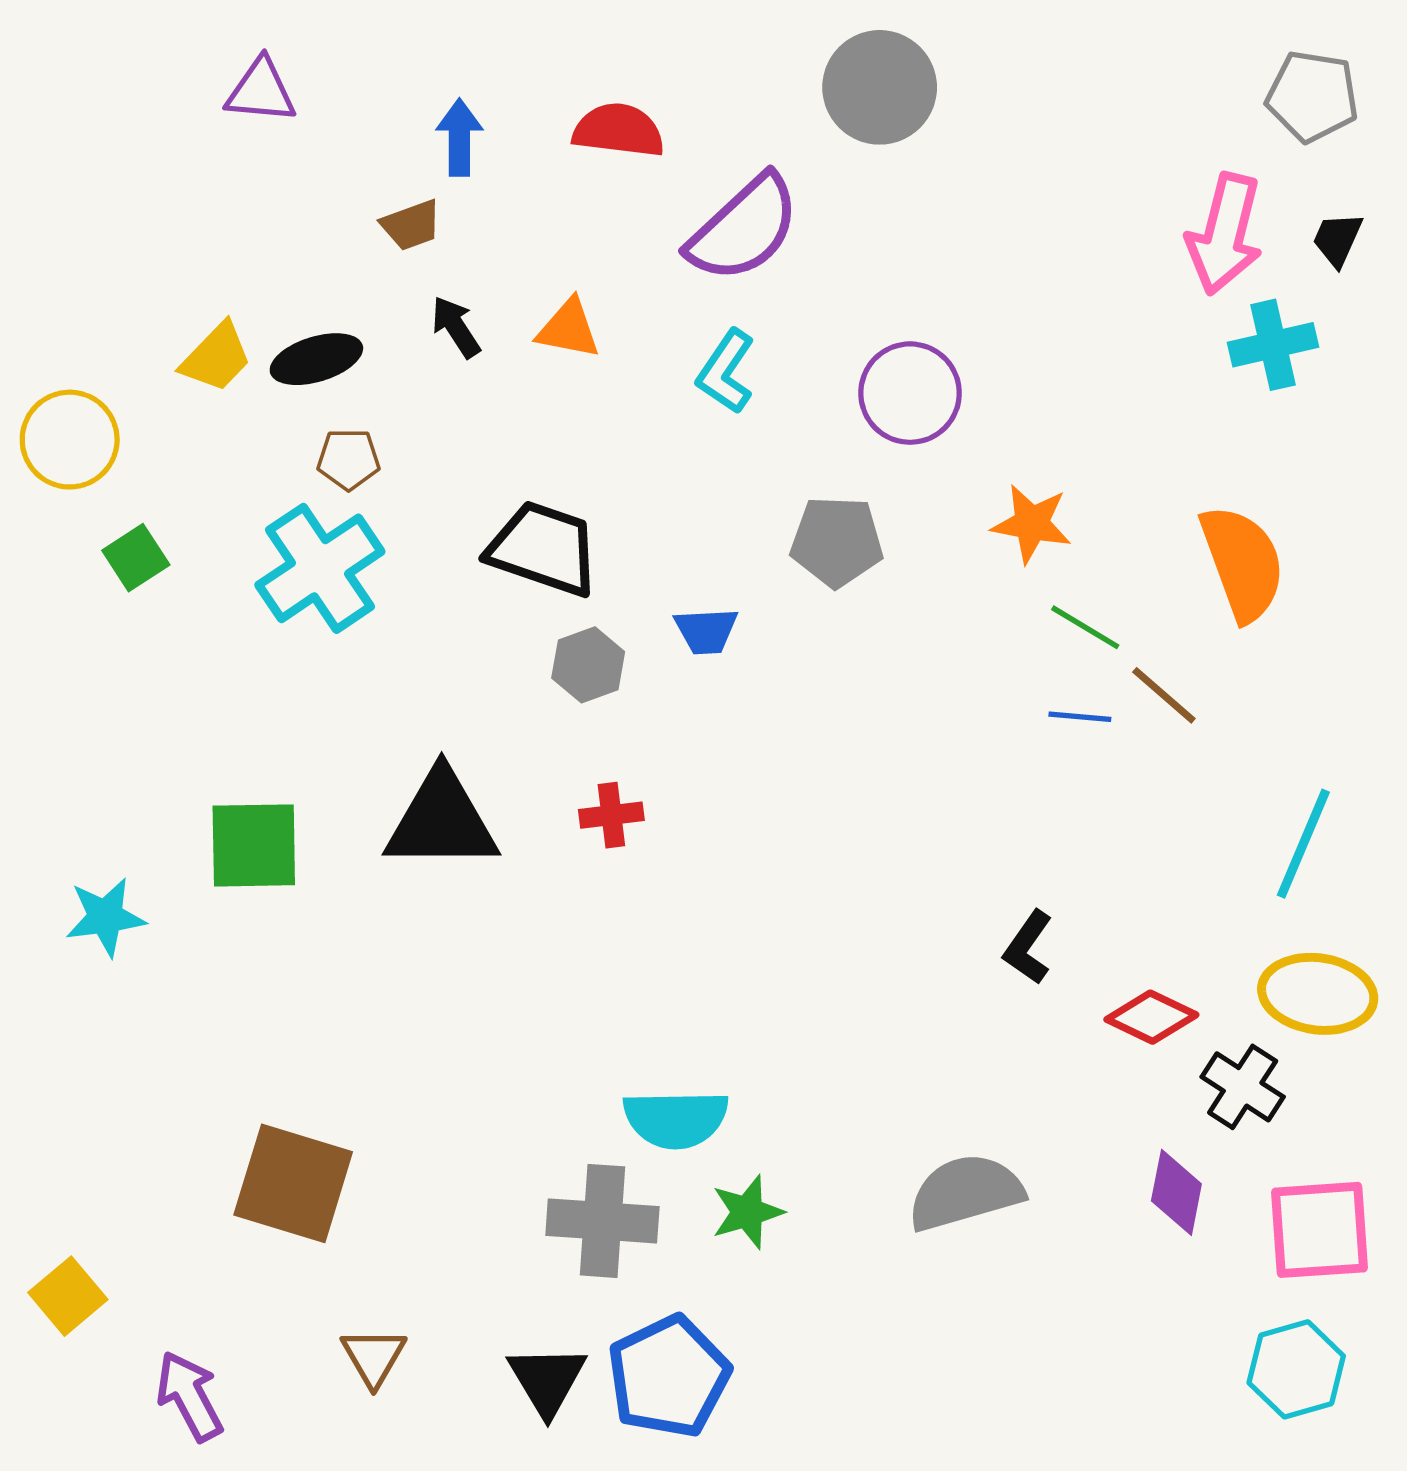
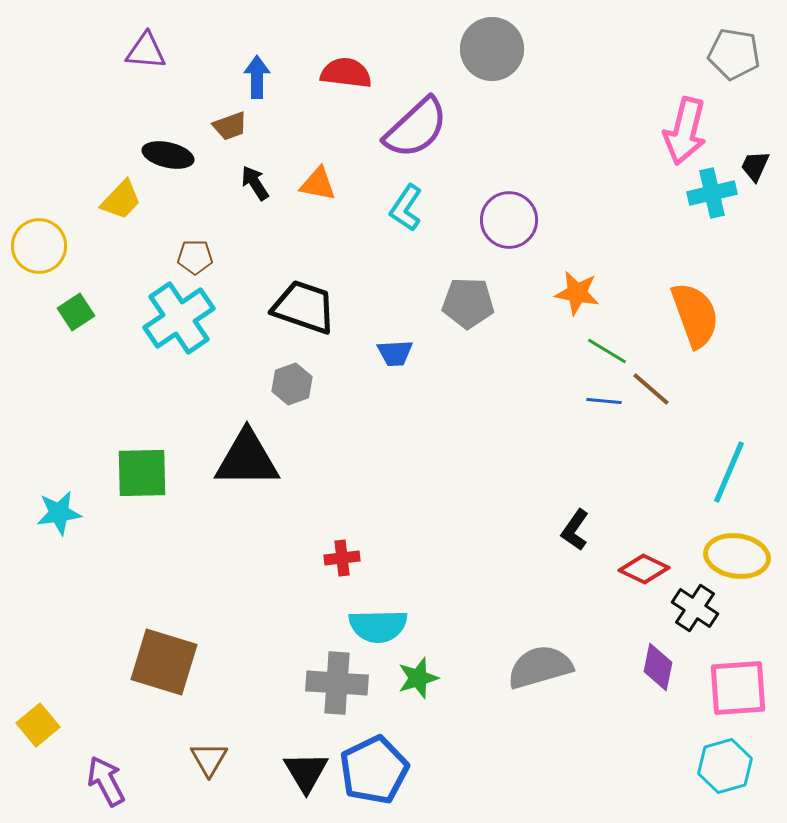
black trapezoid: (1337, 239) -> (755, 166), moved
black ellipse: (316, 359) -> (168, 155), moved, turned 30
gray hexagon: (588, 665) -> (292, 384), moved
red cross: (611, 815) -> (342, 558), moved

